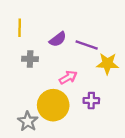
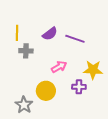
yellow line: (20, 28) -> (17, 33), moved
yellow star: (107, 64) -> (93, 70), moved
yellow circle: (53, 105) -> (46, 91), size x0.7

